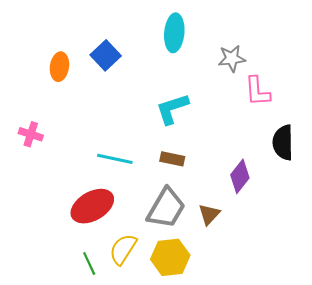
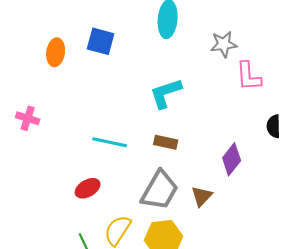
blue square: (106, 55) -> (101, 41), turned -32
black semicircle: (283, 143) -> (274, 126), size x0.7
red ellipse: (92, 206) -> (88, 188), size x0.6

